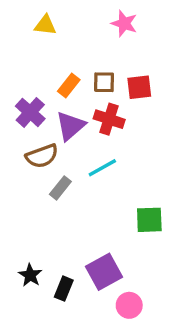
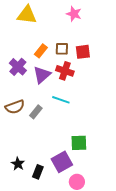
yellow triangle: (45, 25) -> (27, 15), size x1.5
brown semicircle: (42, 156) -> (15, 107), moved
cyan line: (102, 168) -> (61, 100), turned 48
green square: (149, 220) -> (79, 143), moved

